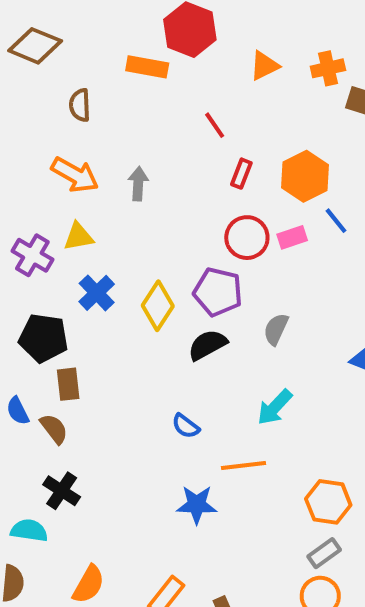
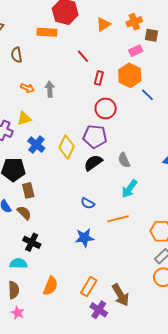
orange arrow: (75, 175) -> (28, 88), moved, size x0.6
pink rectangle: (292, 237) -> (136, 51), moved
gray semicircle: (276, 329) -> (124, 160), moved, turned -42
blue star: (197, 505) -> (84, 238), moved

